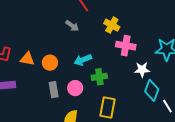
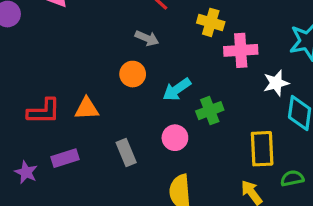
orange circle: (50, 63) -> (133, 74), moved
gray rectangle: (54, 90) -> (126, 153), moved
yellow rectangle: (107, 107) -> (262, 149), moved

